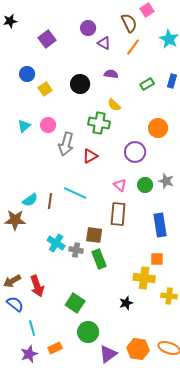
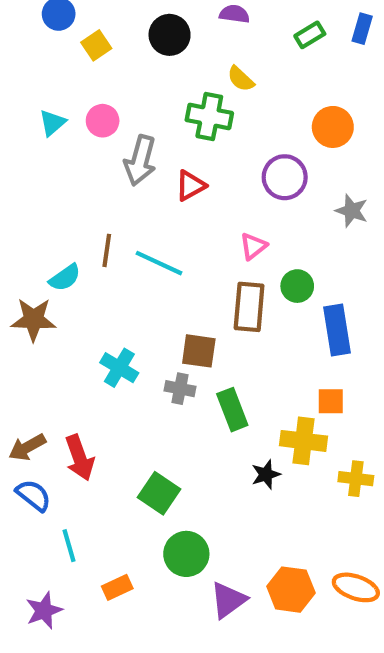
gray star: (166, 181) -> (352, 211), moved
pink triangle: (120, 185) -> (253, 246), turned 40
green circle: (145, 185) -> (297, 286), moved
brown line: (50, 201) -> (107, 250), moved
gray cross: (76, 250) -> (180, 389), moved
green rectangle: (99, 259) -> (232, 410), moved
black star: (126, 303) -> (266, 474), moved
purple star: (29, 354) -> (44, 610), moved

